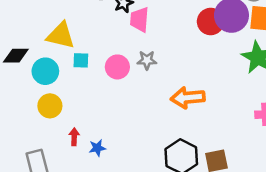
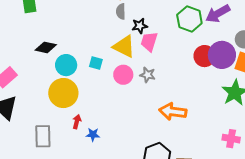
yellow triangle: (61, 35) -> (124, 46), moved
yellow circle: (50, 106) -> (63, 93), size x1.5

